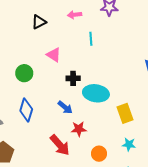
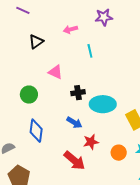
orange circle: (99, 154) -> (119, 153), moved

